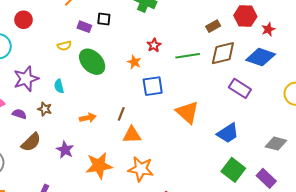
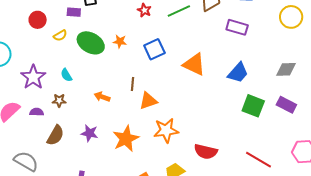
red circle: (23, 20) -> (38, 20), moved
orange star: (134, 62) -> (120, 41), moved
orange arrow: (88, 118) -> (102, 97), turned -133

